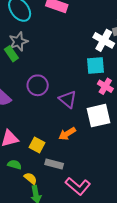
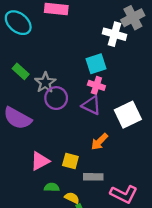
gray star: (18, 42) -> (45, 83), moved
cyan square: (96, 65) -> (96, 64), moved
pink cross: (105, 86) -> (96, 85), moved

